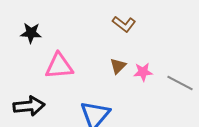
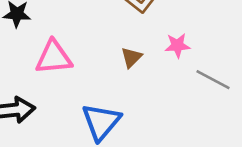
pink star: (143, 72) -> (177, 45), moved

